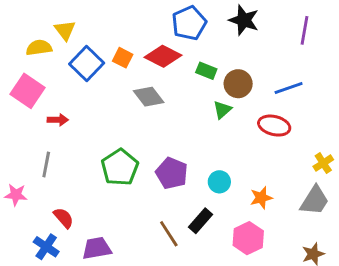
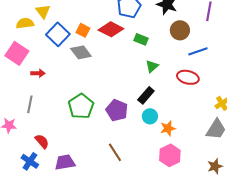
brown circle: (238, 84) -> (180, 30), moved
gray diamond: (149, 97) -> (81, 52), moved
orange star: (261, 198) -> (168, 128), moved
black rectangle: (201, 221) -> (146, 95), moved

